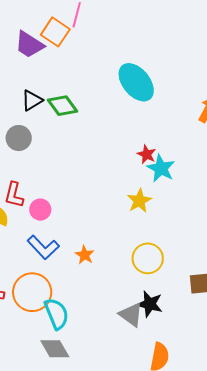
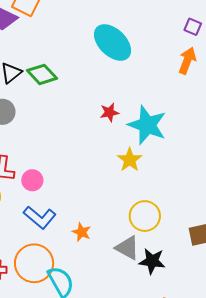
red star: (147, 154) -> (109, 112), moved, turned -30
cyan star: (161, 168) -> (147, 125), size x1.4
orange star: (85, 255) -> (82, 232), moved
gray triangle: (131, 315) -> (127, 248), moved

